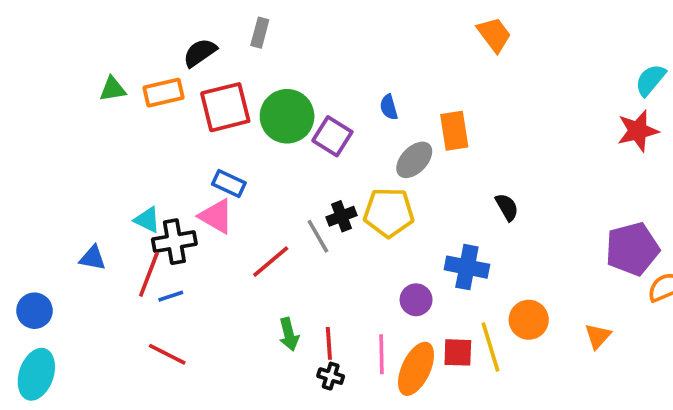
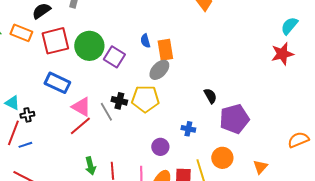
orange rectangle: (164, 93) -> (21, 33), turned 35
orange rectangle: (454, 131) -> (165, 50), moved
blue rectangle: (229, 183) -> (57, 83), size x1.4
pink triangle: (216, 216) -> (81, 107), moved
black cross: (342, 216) -> (119, 101), turned 35
black cross: (174, 242) -> (27, 115), size x0.6
purple pentagon: (632, 249) -> (234, 119), moved
blue cross: (467, 267) -> (188, 129), size x0.6

